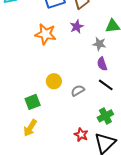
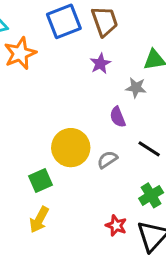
orange star: (46, 34) -> (20, 53), moved, turned -30
purple semicircle: (102, 64) -> (118, 117), moved
yellow circle: (54, 81) -> (71, 148), size x1.6

